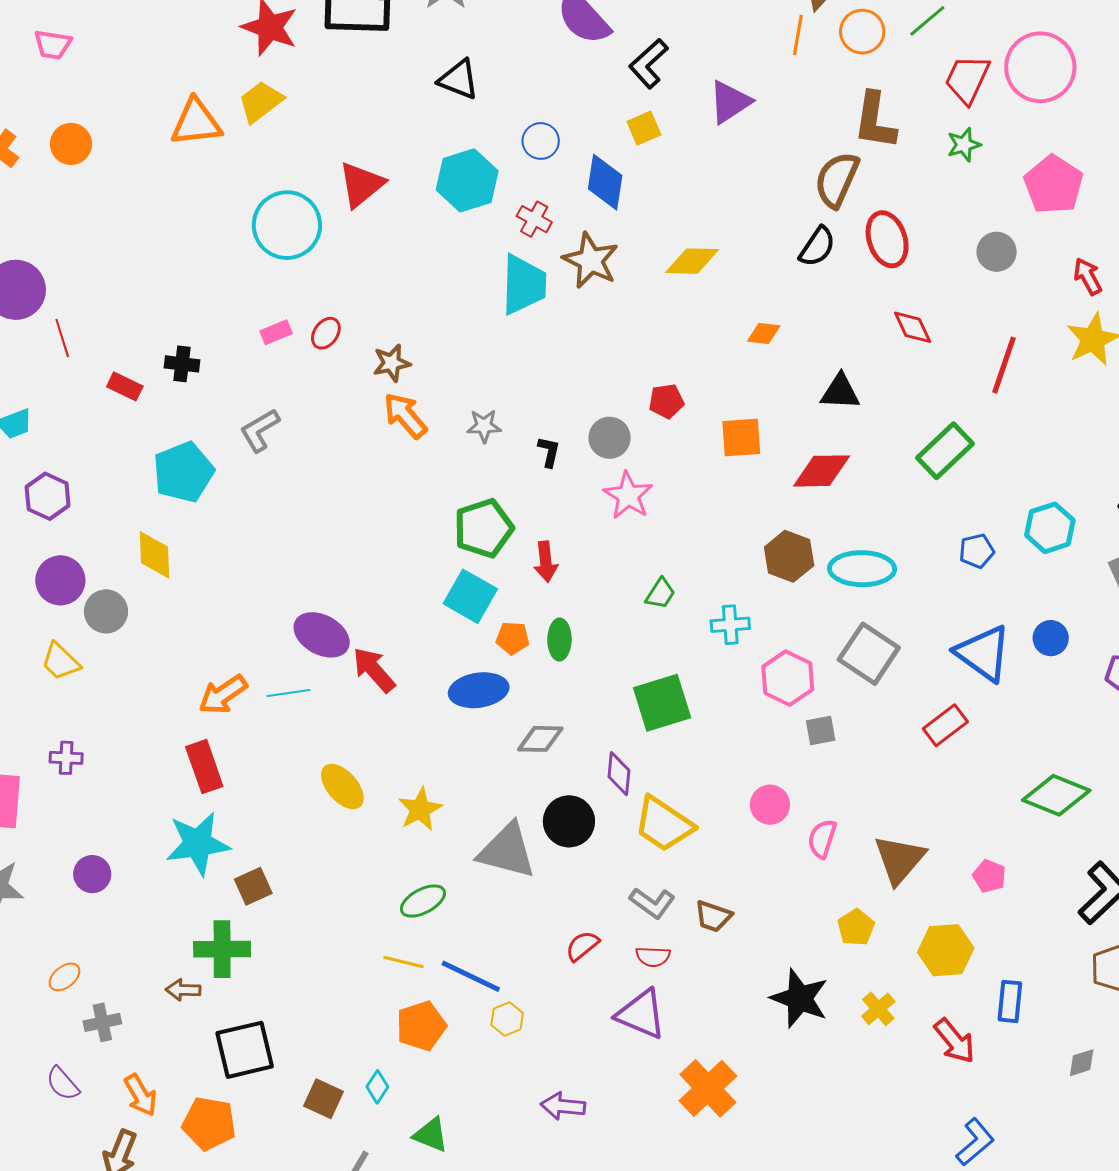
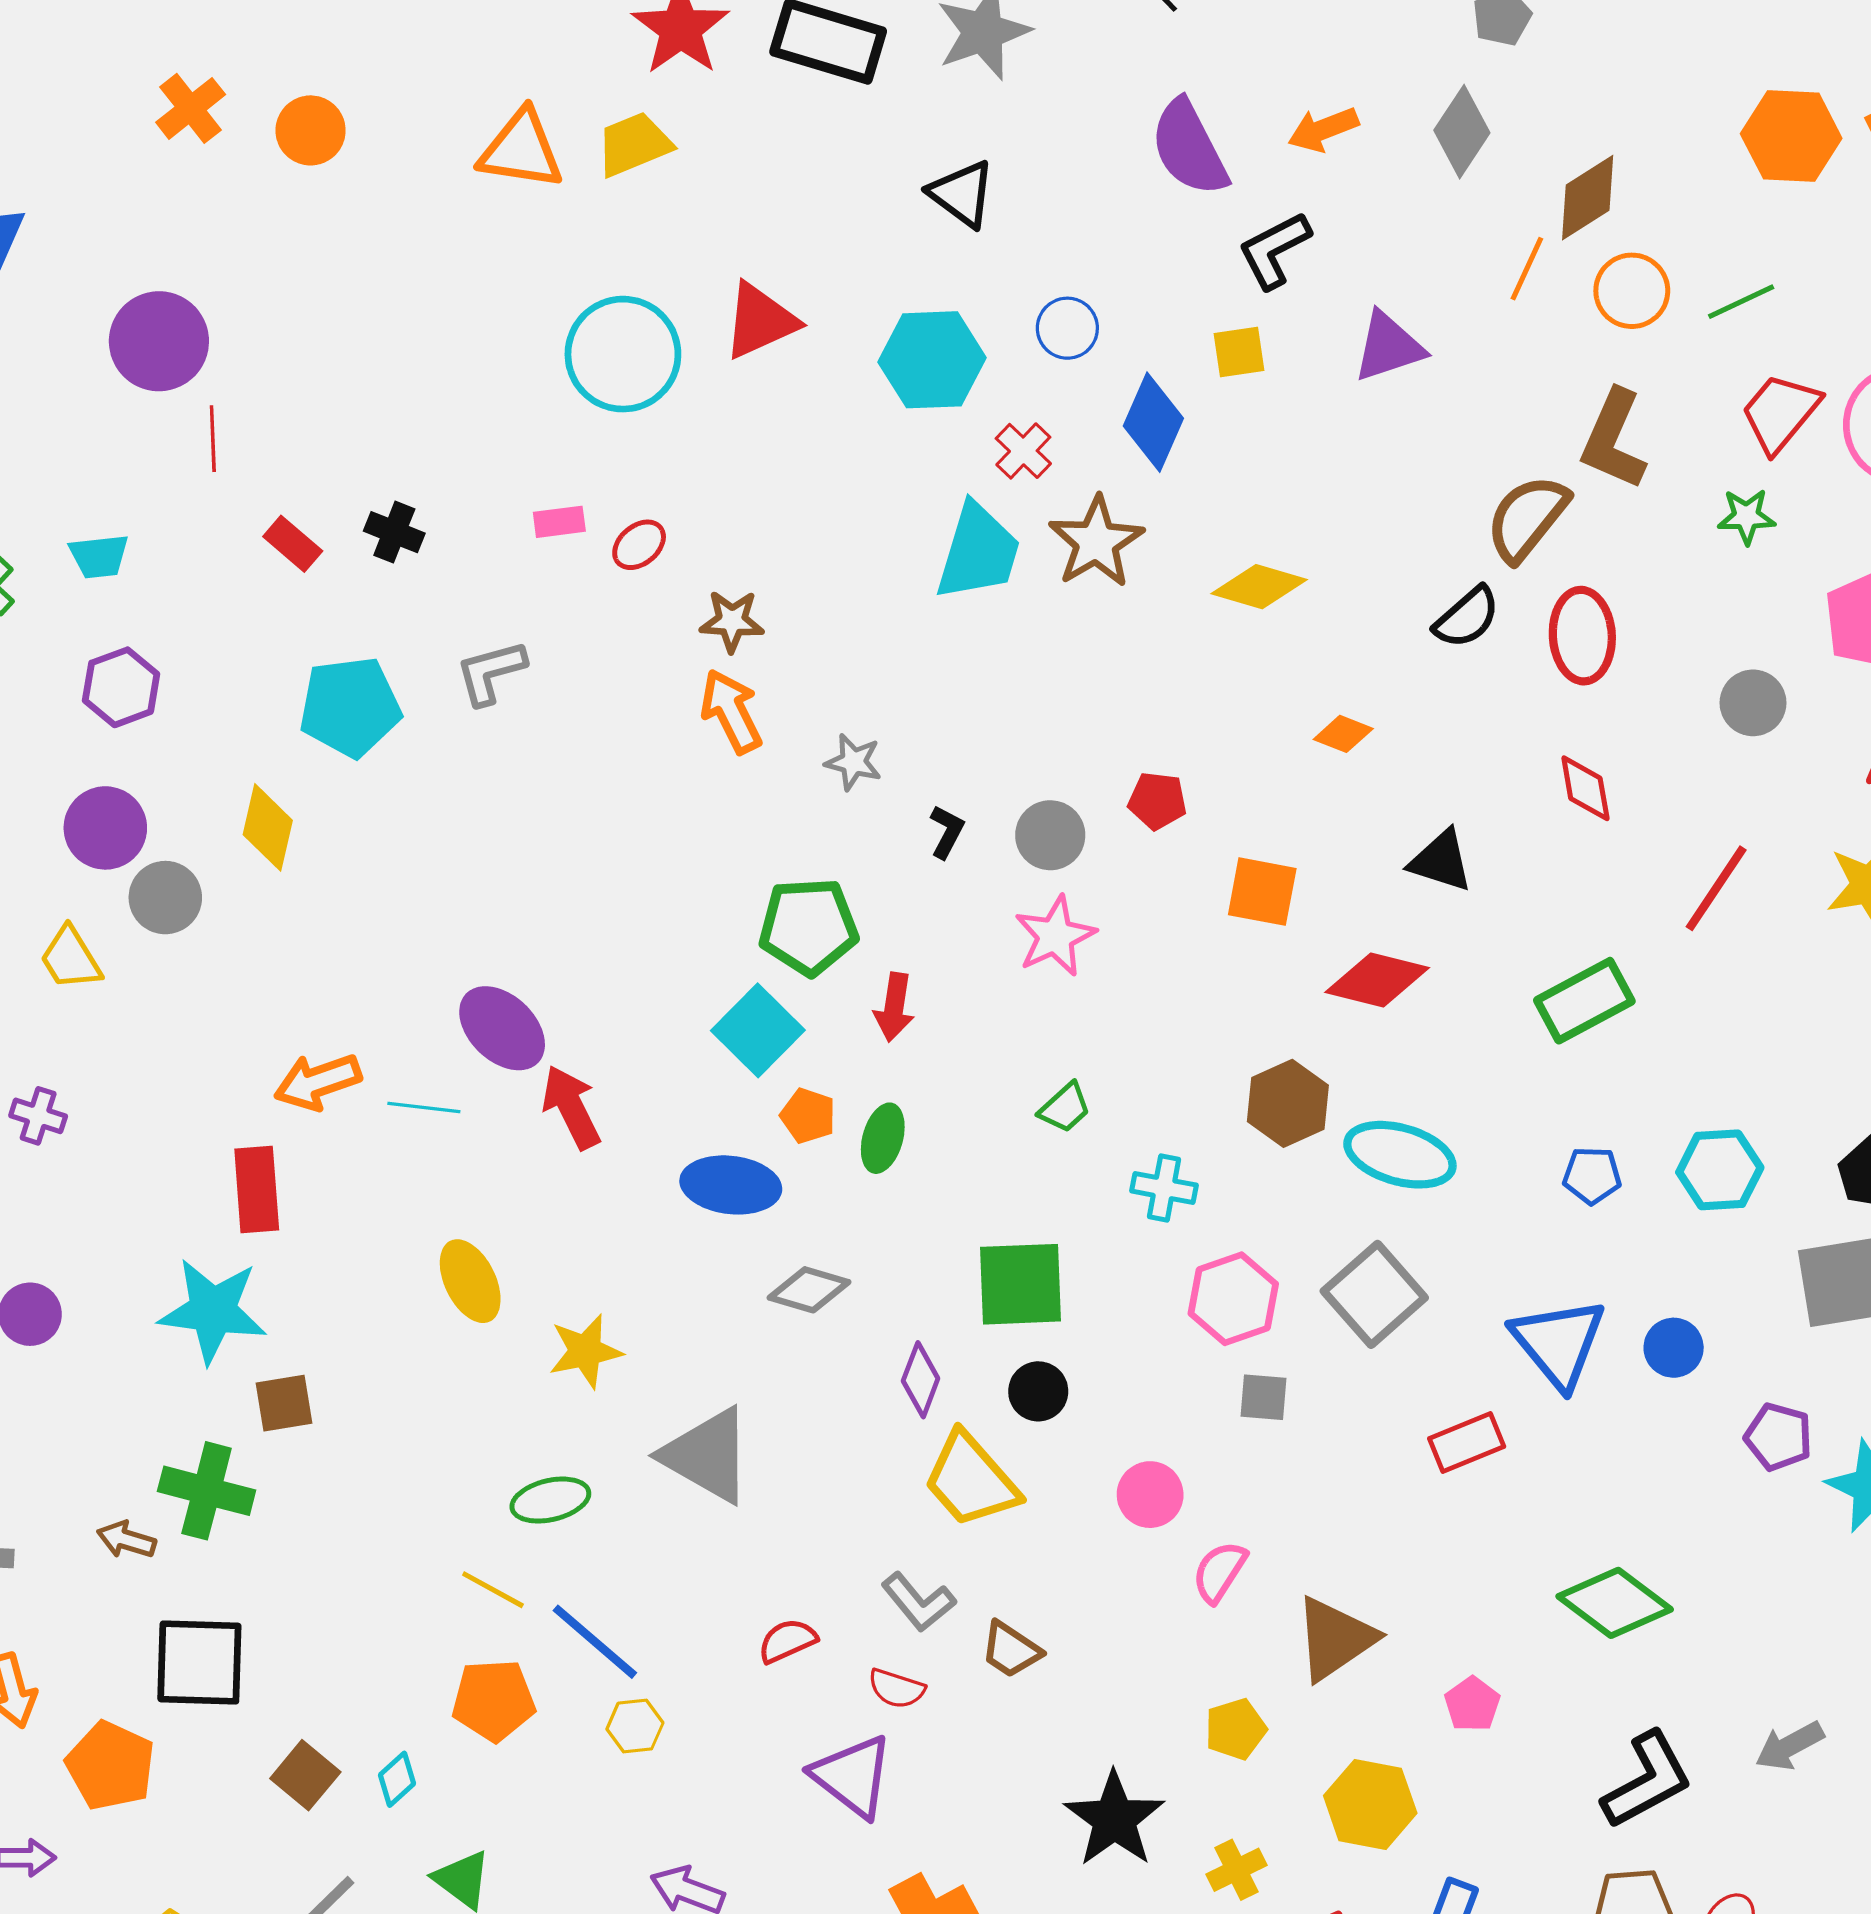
black circle: (569, 821) -> (1038, 1391), moved, size x0.7

